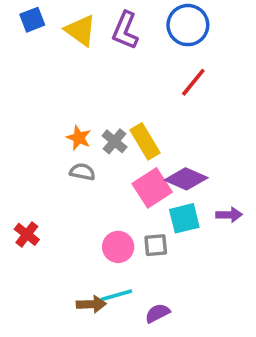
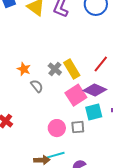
red line: (193, 82) -> (101, 64), moved
orange star: (79, 138) -> (24, 69), moved
gray semicircle: (82, 172) -> (37, 86), turned 40

